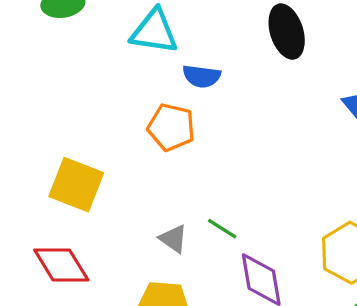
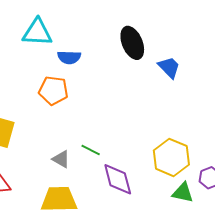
black ellipse: (287, 32) -> (132, 43), moved

